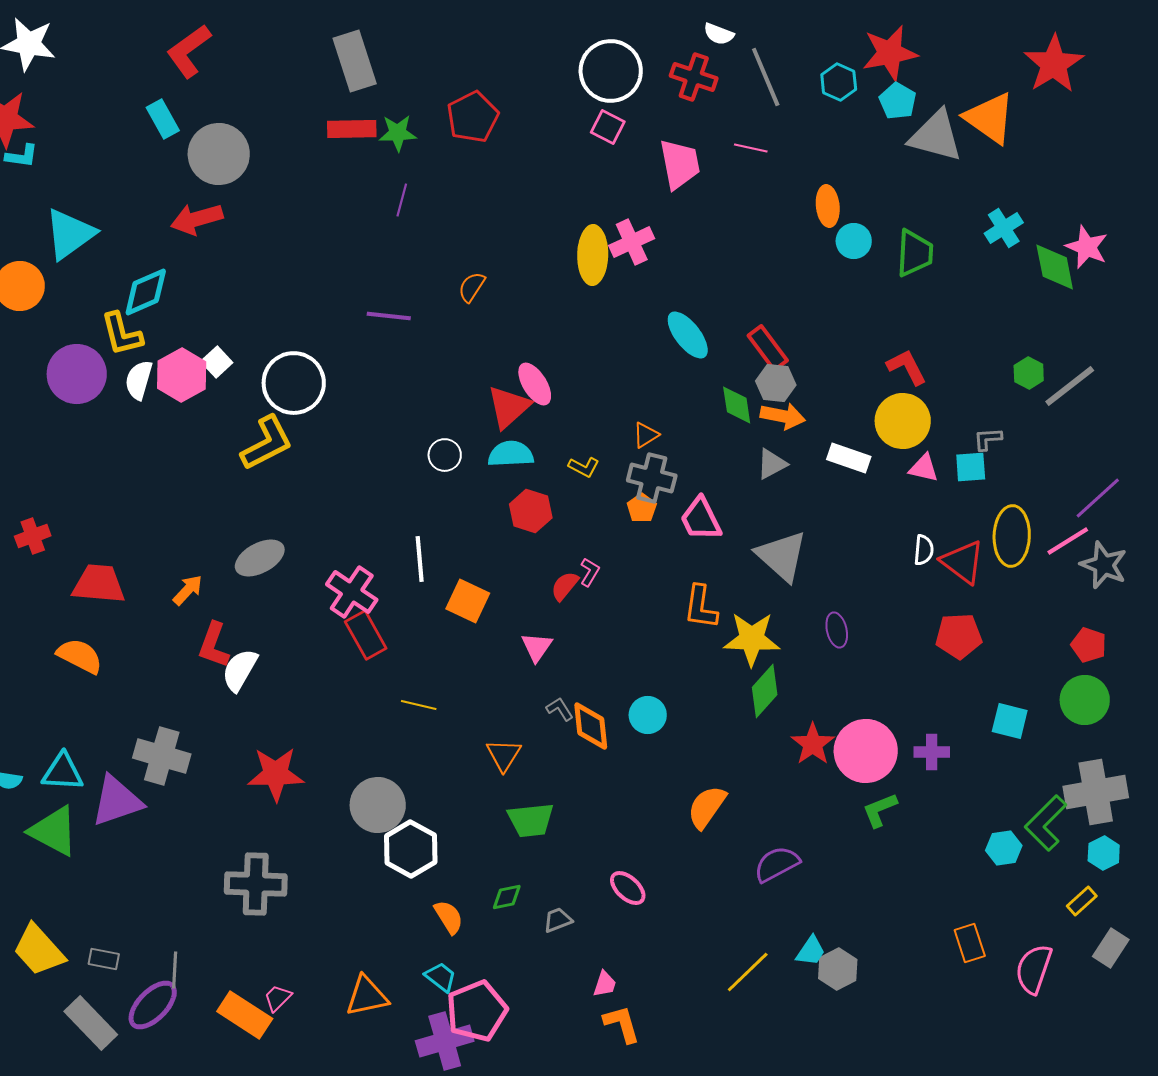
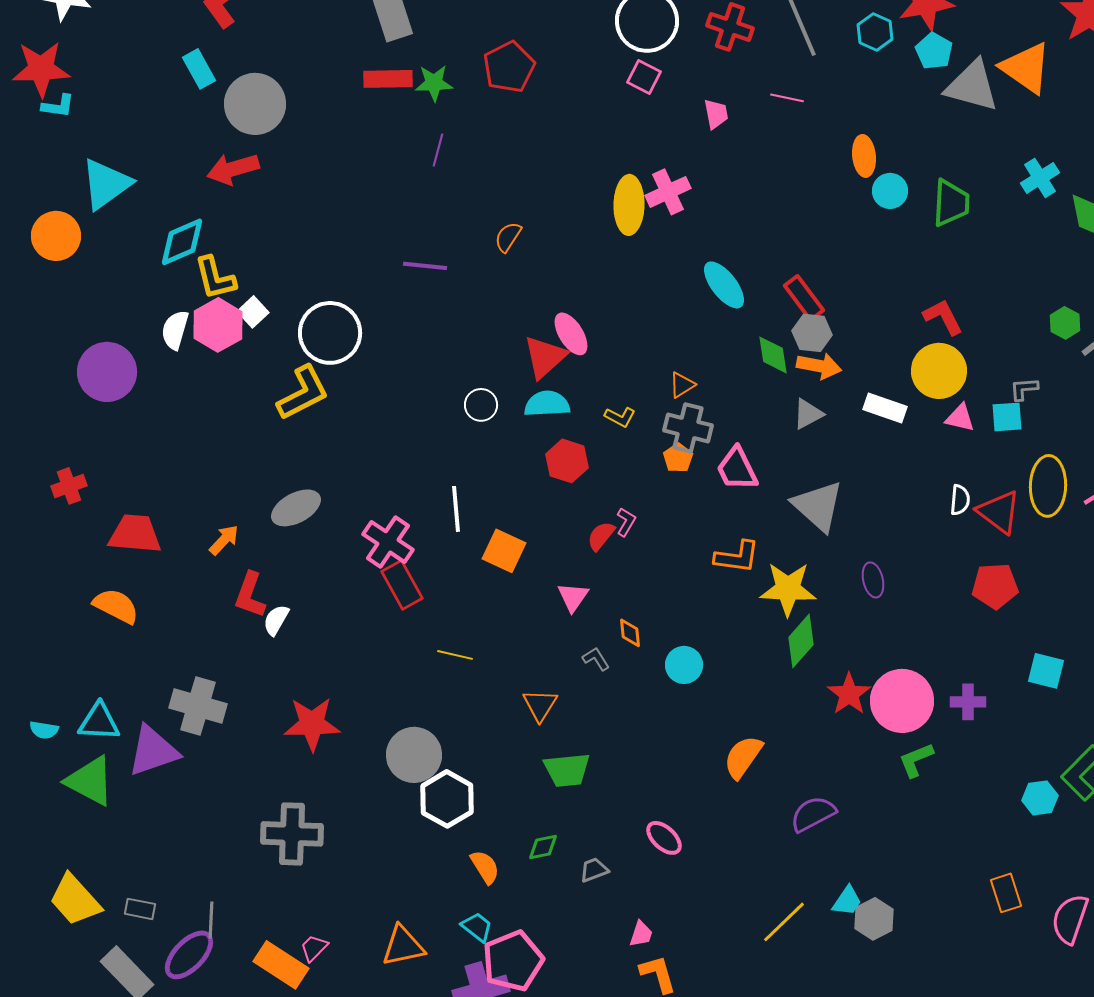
pink trapezoid: (680, 164) -> (716, 114), size x0.6
yellow L-shape: (122, 334) -> (215, 278), moved
purple circle: (77, 374) -> (107, 372), moved
orange L-shape: (701, 607) -> (737, 557), turned -90
white semicircle: (240, 670) -> (276, 620), size x0.7
orange diamond: (591, 726) -> (630, 633), moved, size x0.6

